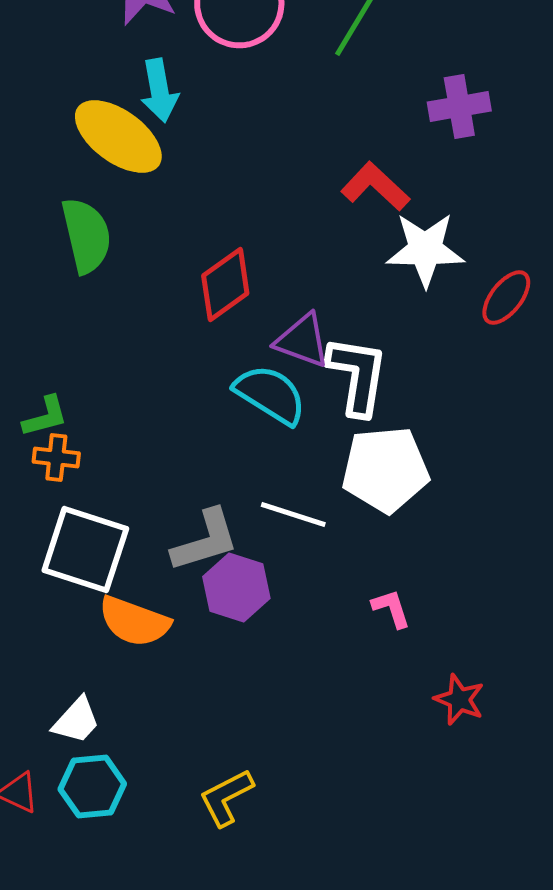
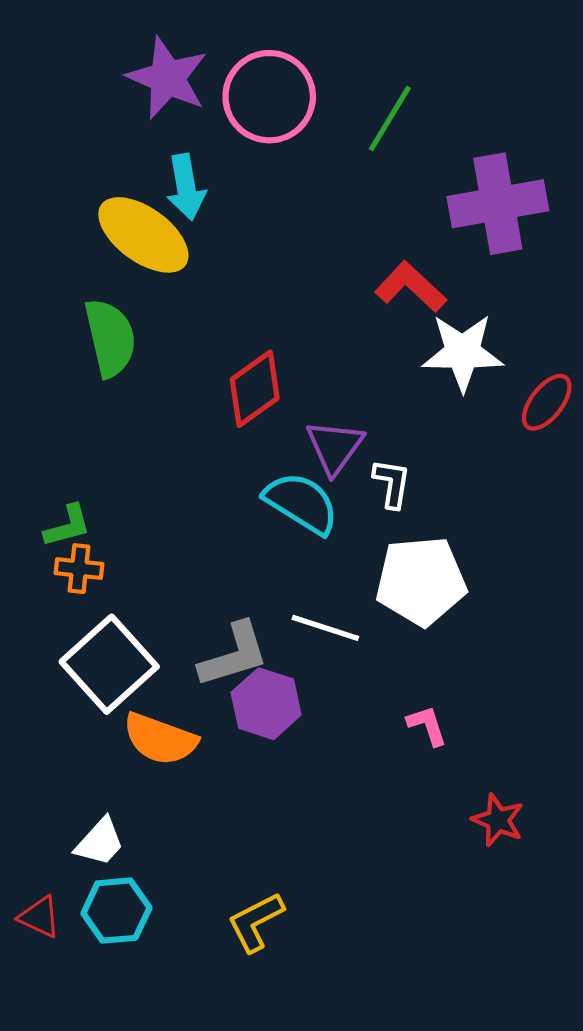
purple cross: (459, 106) -> (498, 204), size x1.5
purple triangle: (302, 340) -> (335, 447), turned 46
white L-shape: (357, 376) -> (392, 483), size x0.6
white square: (85, 550) -> (109, 664), turned 30

